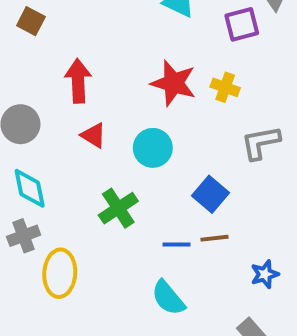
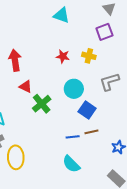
purple square: (242, 24) -> (104, 32), moved
red star: (174, 83) -> (63, 56), size x0.6
cyan circle: (153, 148) -> (74, 89), moved
green cross: (118, 208) -> (42, 104), moved

